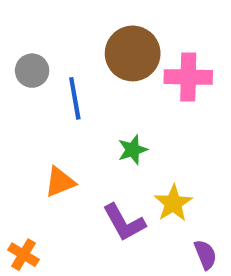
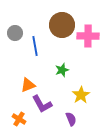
purple L-shape: (124, 223) -> (42, 104), moved
orange cross: (23, 255) -> (19, 119), moved
purple semicircle: (205, 255) -> (71, 119), moved

